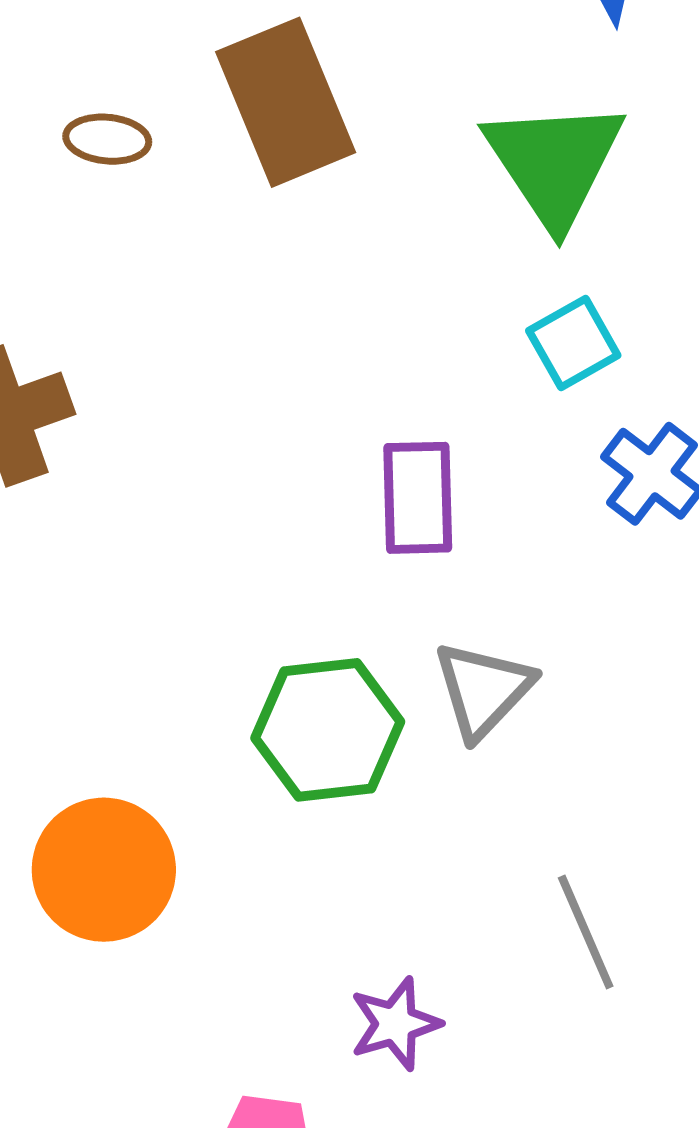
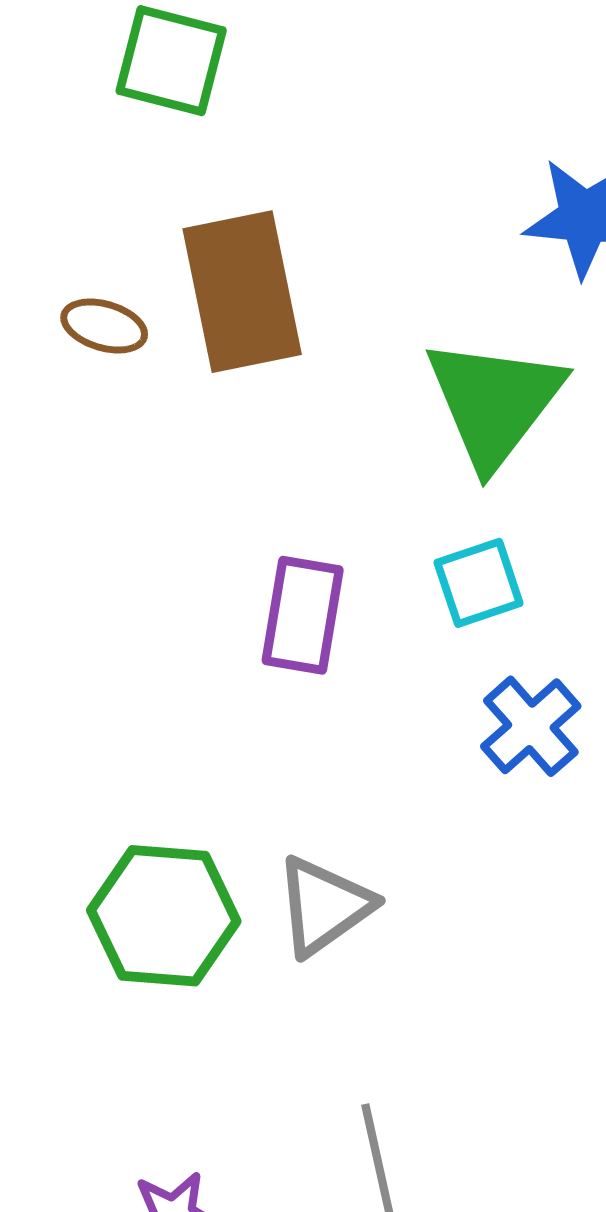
brown ellipse: (107, 139) -> (104, 326), moved
purple rectangle: (418, 498) -> (303, 615), moved

